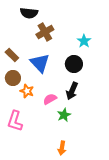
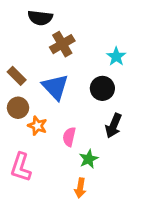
black arrow: (72, 91) -> (113, 126), moved
pink semicircle: (50, 99) -> (69, 137), turned -48
orange arrow: (62, 148) -> (80, 188), moved

